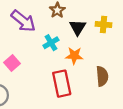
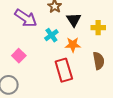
yellow cross: (103, 25) -> (98, 28), moved

